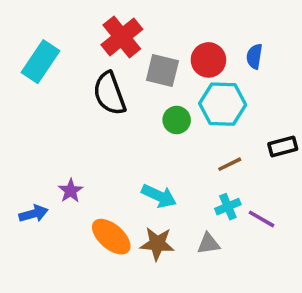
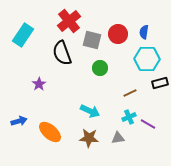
cyan hexagon: (223, 104) -> (147, 59), moved
purple star: (71, 191) -> (39, 84), moved
orange ellipse: (111, 237) -> (50, 132), moved

